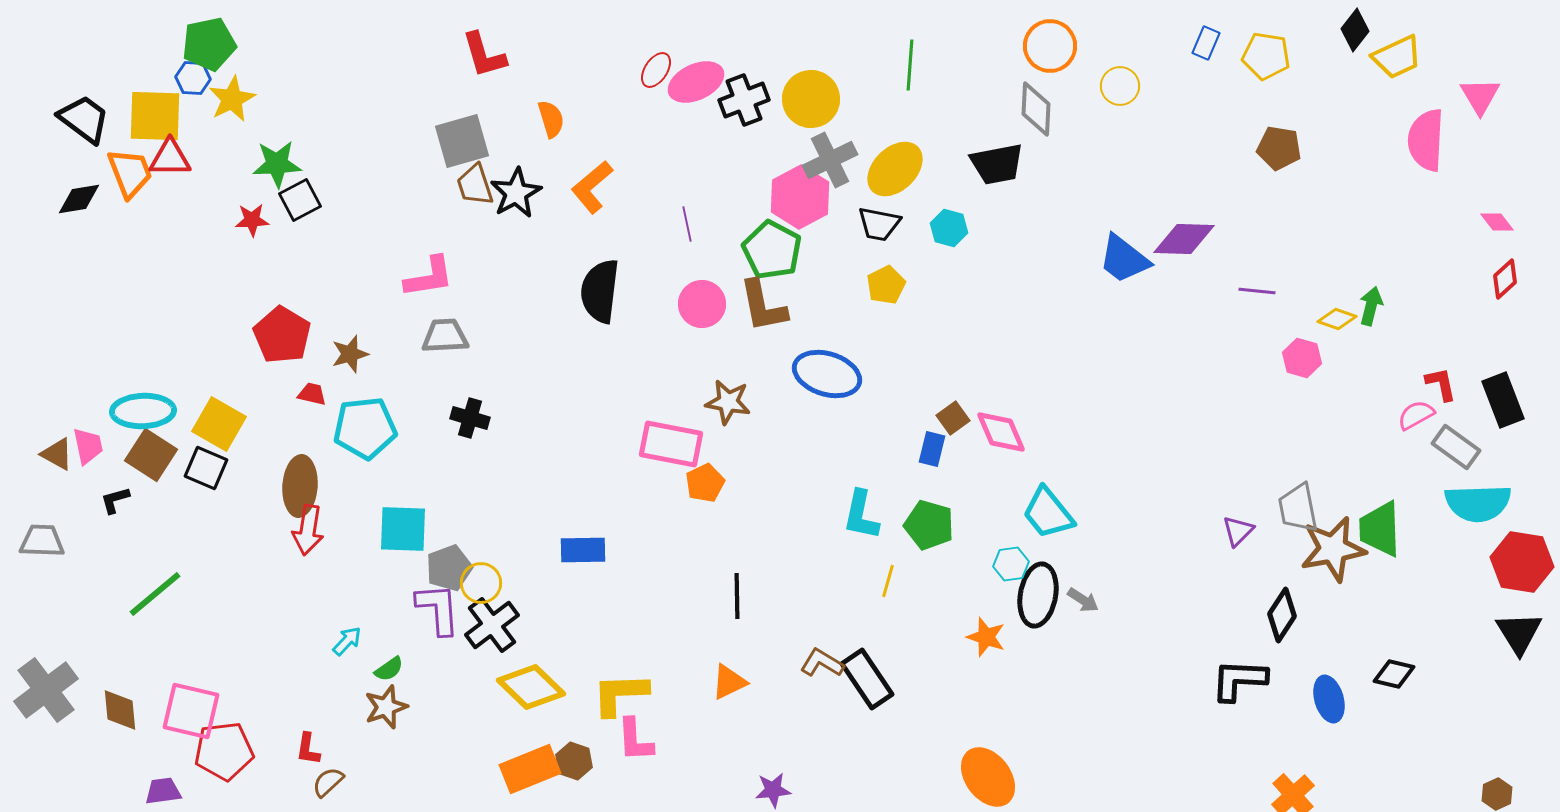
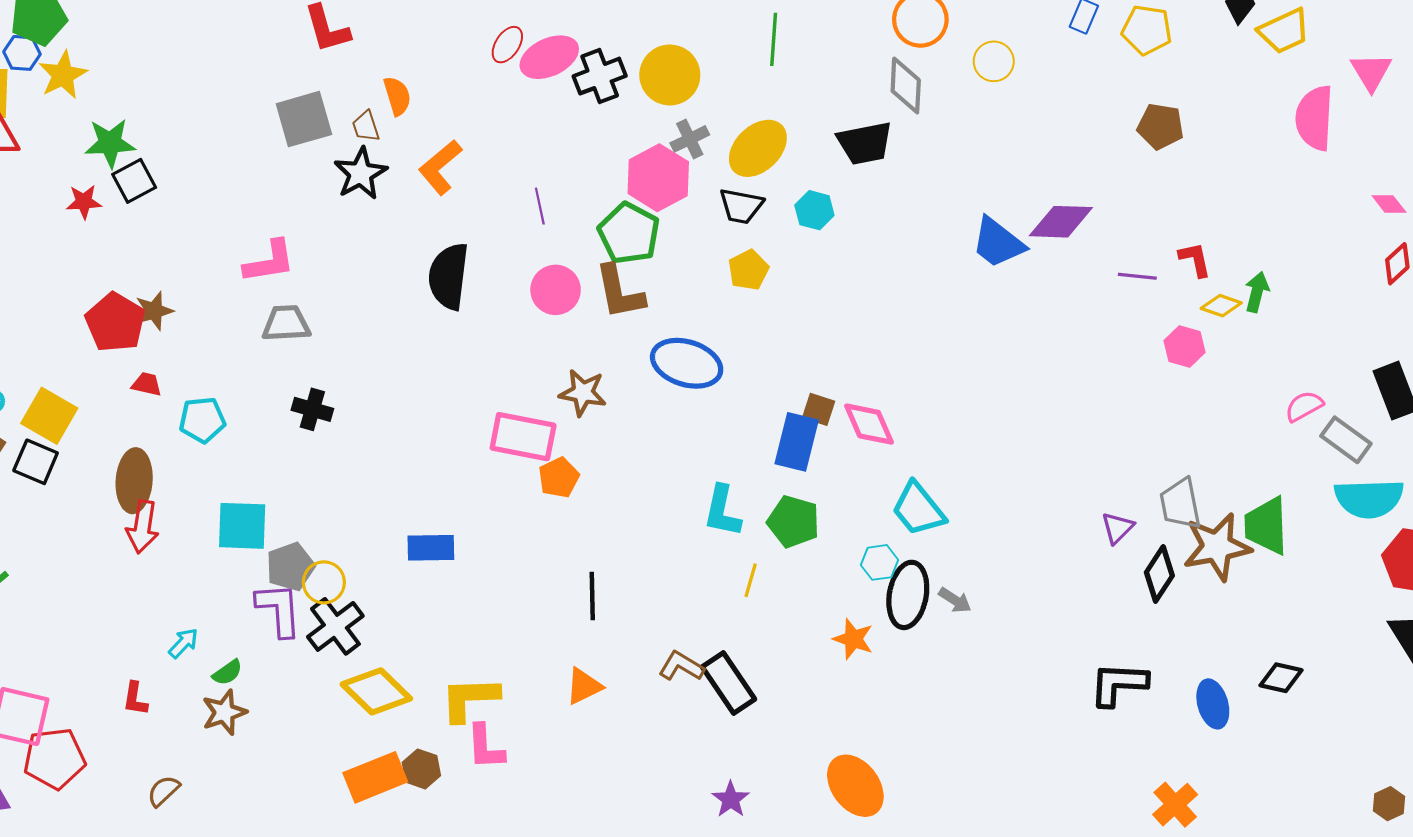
gray cross: (830, 160) -> (690, 139), size x0.7
brown trapezoid: (475, 185) -> (366, 126), moved, size x0.7
brown star: (350, 354) -> (154, 311), moved
red L-shape: (1441, 384) -> (1195, 259), moved
brown square: (953, 418) -> (819, 409), turned -36
cyan pentagon: (365, 428) -> (202, 420), size x0.7
blue rectangle: (932, 449) -> (797, 442), size x1.6
black diamond: (1282, 615) -> (1159, 574), moved
red L-shape: (308, 749) -> (135, 699), moved
purple star: (773, 790) -> (731, 799), moved, turned -30

